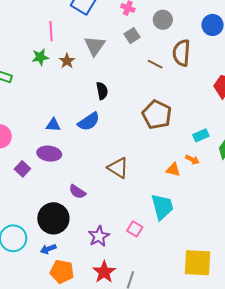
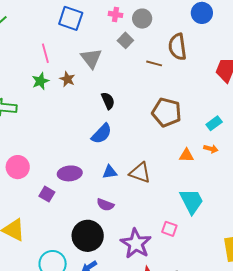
gray circle: (163, 20) -> (142, 19), moved
blue triangle: (53, 125) -> (110, 172), moved
orange triangle: (173, 170) -> (186, 155), moved
purple star: (99, 236) -> (136, 244), size x1.4

